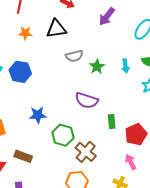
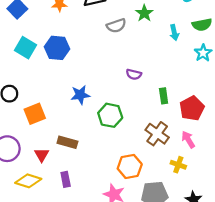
green star: (97, 67) -> (144, 13), moved
purple semicircle: (87, 100) -> (134, 74), size x0.6
brown cross: (86, 152) -> (157, 134), moved

